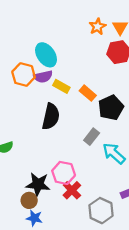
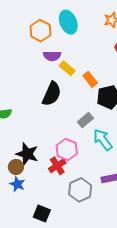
cyan ellipse: (46, 55) -> (68, 22), moved
orange hexagon: (24, 75) -> (40, 31), moved
pink hexagon: (64, 173) -> (67, 150), moved

